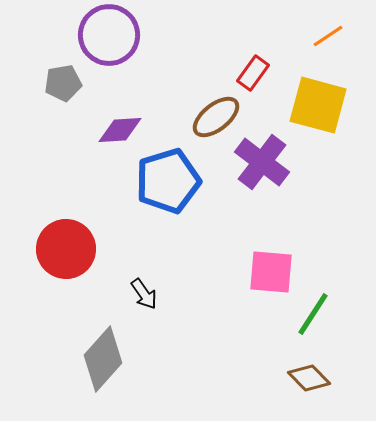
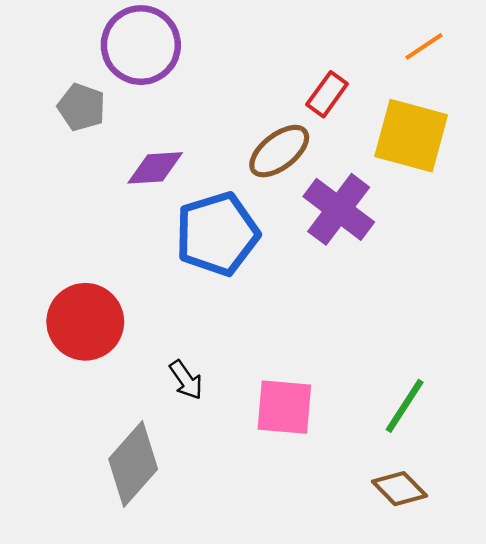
gray pentagon: (63, 83) -> (81, 107), turned 30
pink square: (271, 272) -> (284, 407), moved

